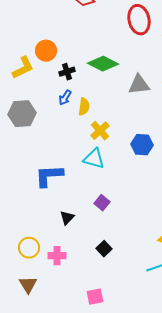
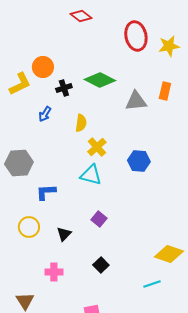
blue arrow: (65, 98) -> (45, 114), moved
gray hexagon: (22, 114) -> (19, 163), moved
blue L-shape: (49, 176) -> (46, 192), size x0.7
yellow circle: (29, 248) -> (29, 227), moved

